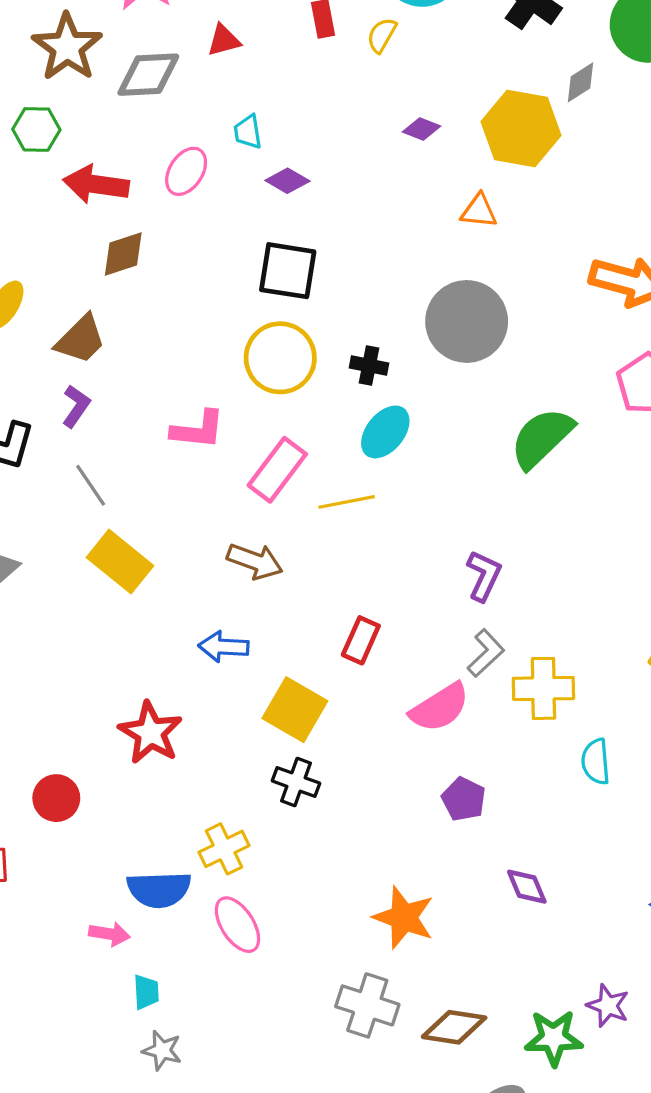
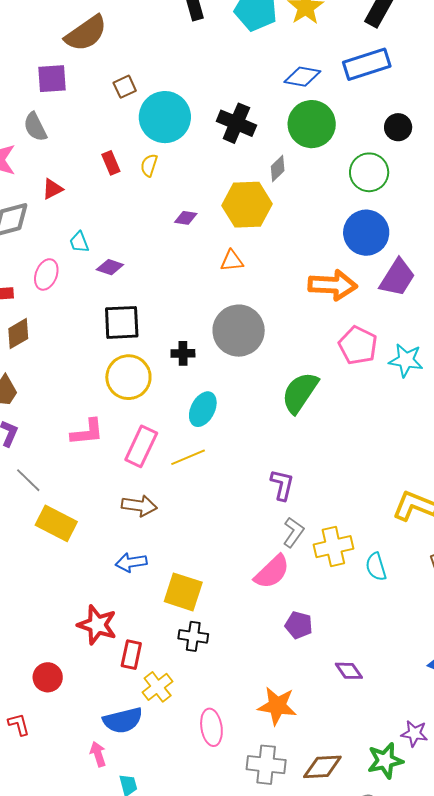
black cross: (369, 366) -> (183, 353), moved
red rectangle: (361, 640) -> (131, 655), moved
cyan semicircle: (596, 762) -> (376, 567), moved
pink ellipse: (237, 925) -> (211, 727), moved, turned 36
pink arrow: (109, 934) -> (98, 754), turned -105

